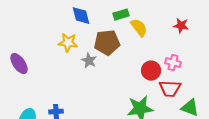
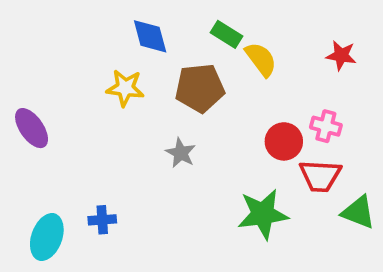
green rectangle: (121, 15) -> (226, 34), turned 49
gray star: (89, 61) -> (181, 153), moved

